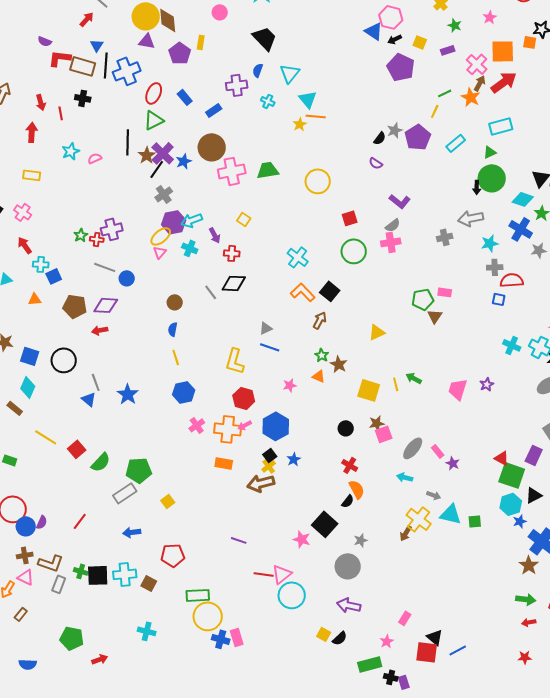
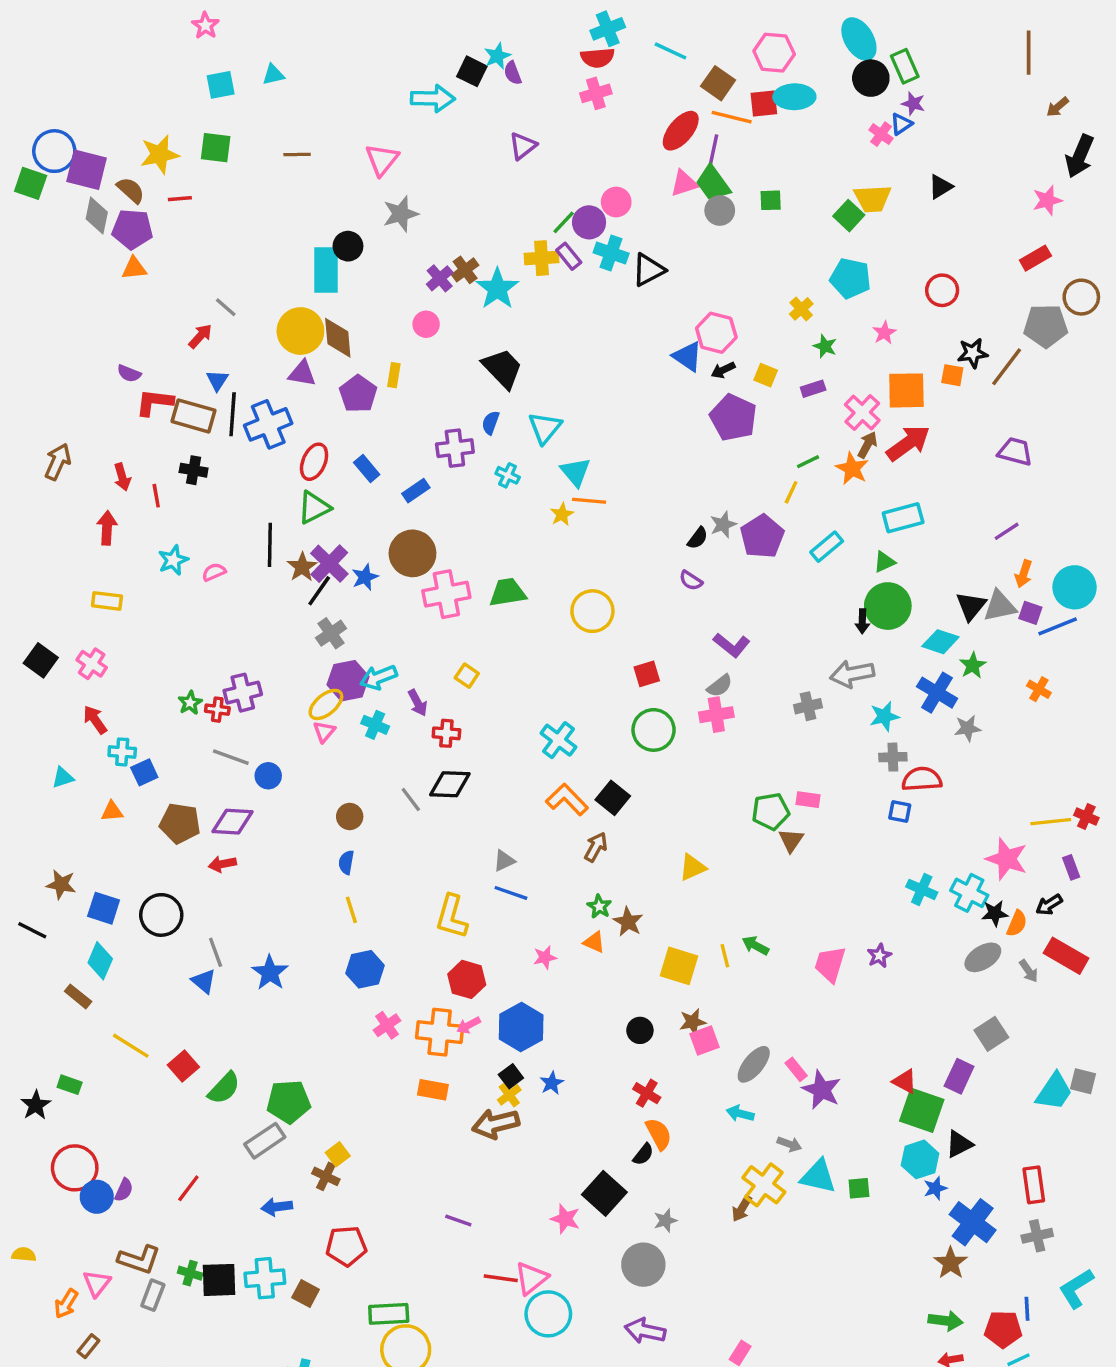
purple star: (453, 463) -> (822, 1090), size x1.6
brown cross: (25, 555) -> (326, 1176), moved, turned 35
pink triangle: (26, 577) -> (97, 1283), turned 42

